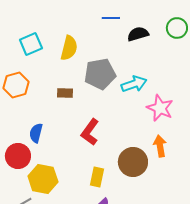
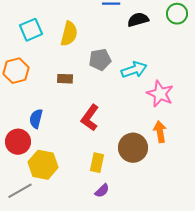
gray pentagon: (100, 74) -> (100, 60), size x0.7

